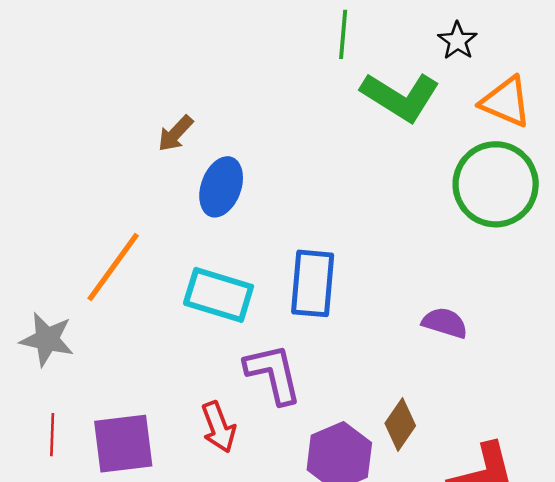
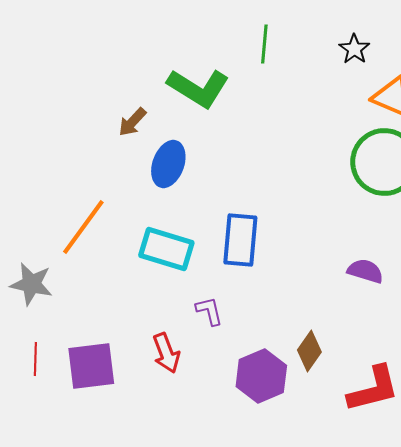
green L-shape: (400, 97) -> (198, 88), moved
purple semicircle: (445, 323) -> (365, 271), moved
purple L-shape: (273, 374) -> (209, 311), size x0.6

